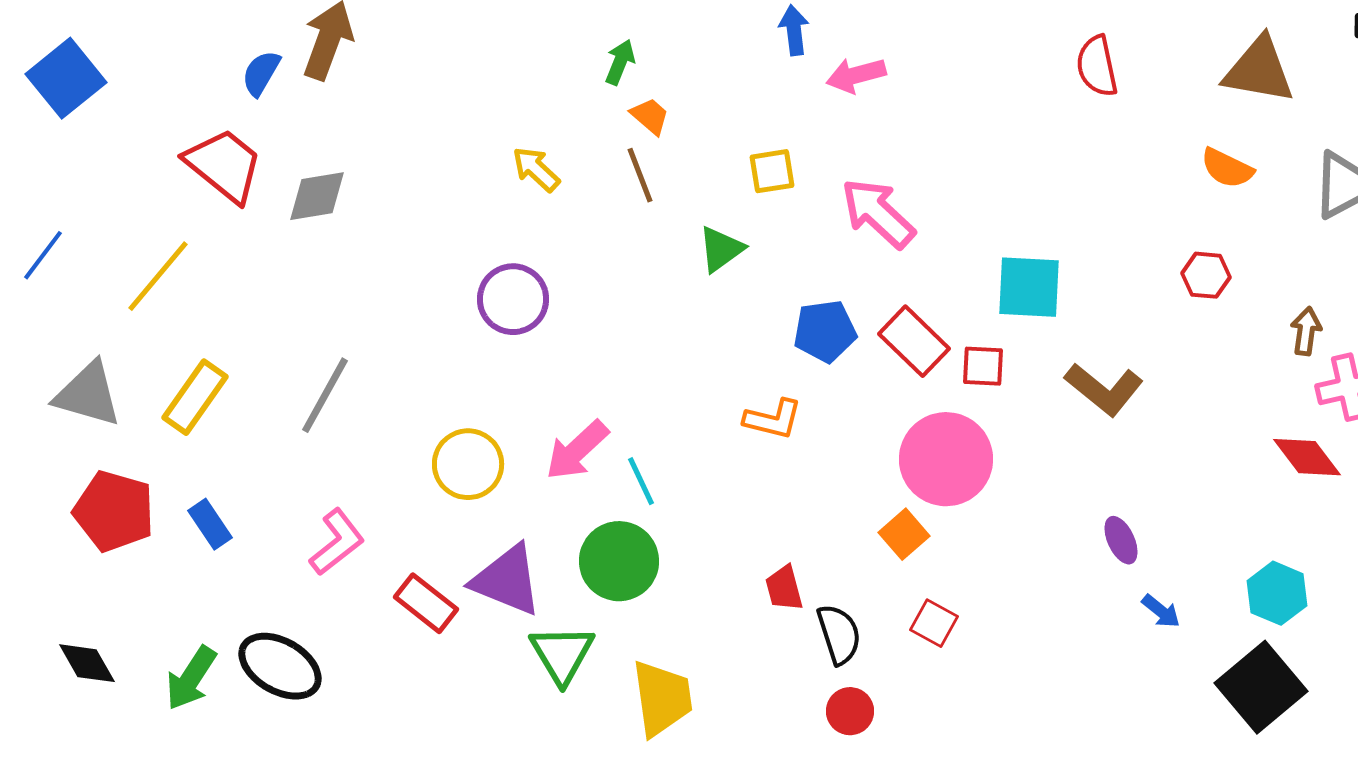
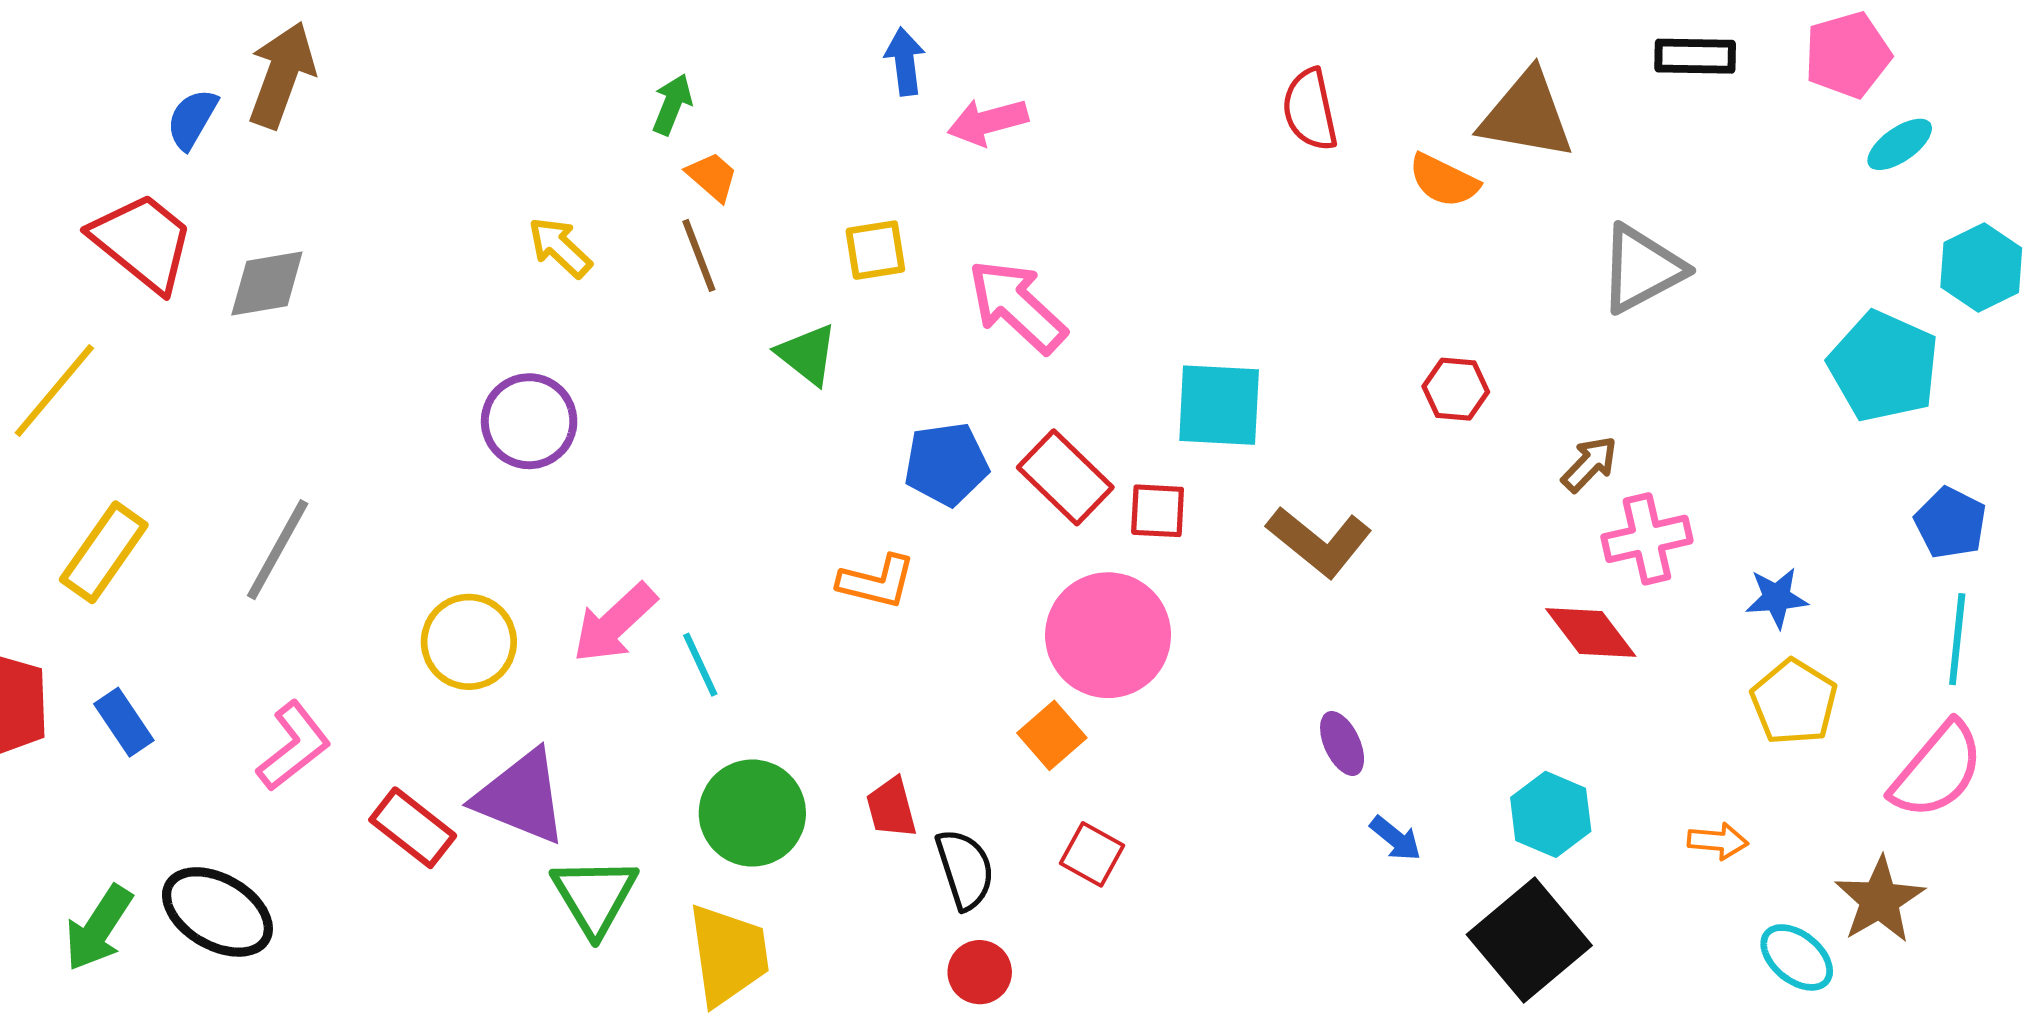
orange semicircle: (1227, 168) -> (1444, 181), moved
green triangle: (721, 249) -> (807, 354), turned -46
brown arrow: (1306, 331) -> (1589, 464), turned 36
green circle: (619, 561) -> (752, 813), moved

